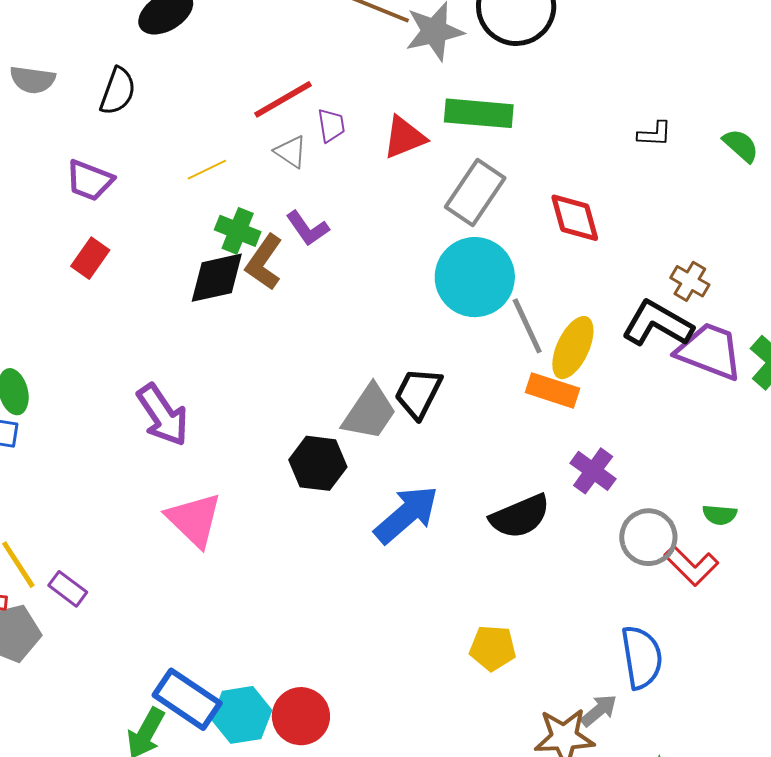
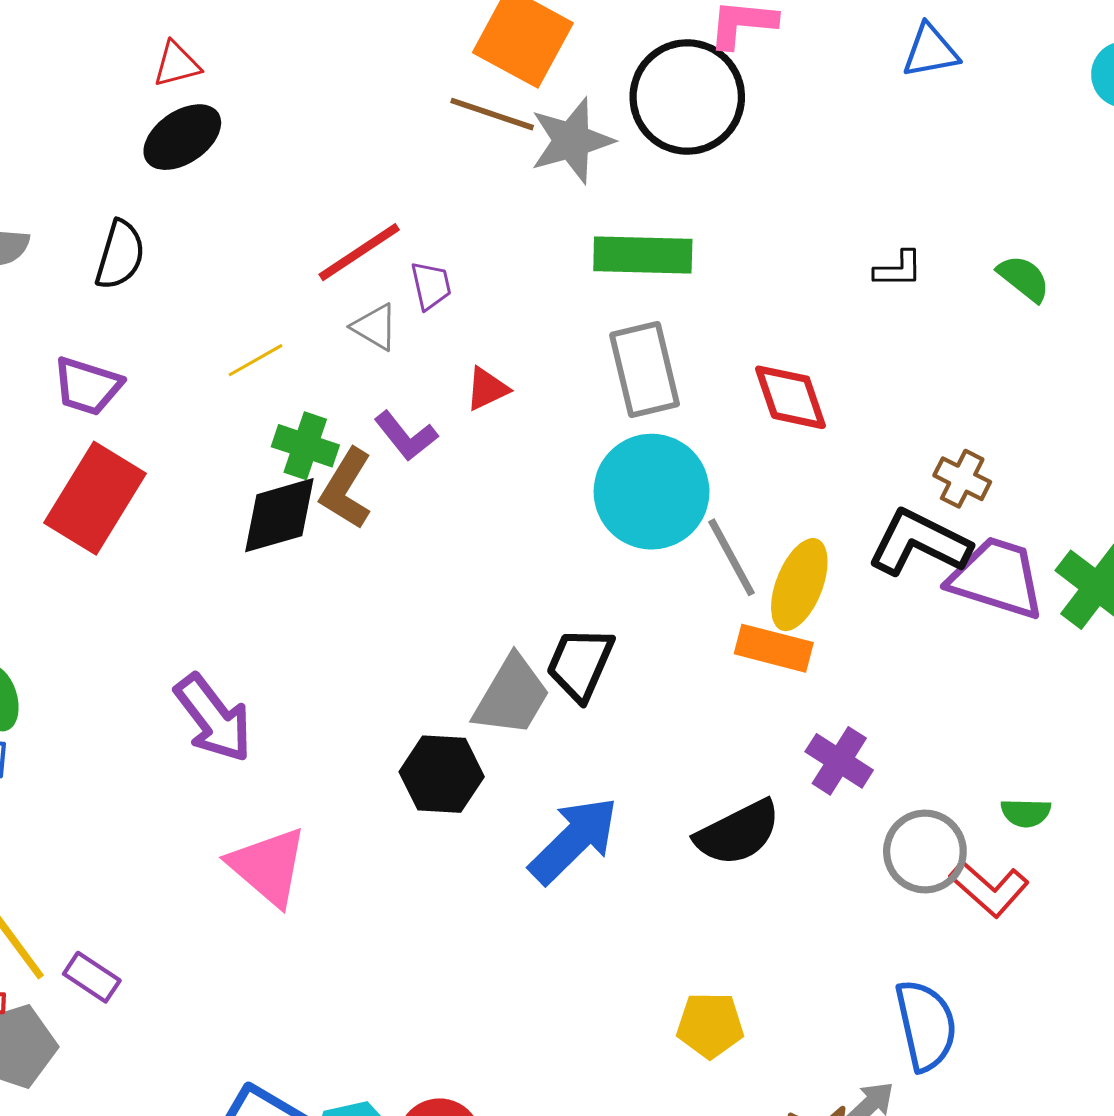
red triangle: (404, 137) -> (487, 389), moved, size x0.7
gray rectangle: (475, 192) -> (645, 370), turned -44
red rectangle: (90, 258) -> (95, 498), size x1.8

